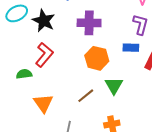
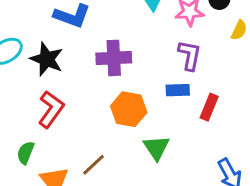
green semicircle: (24, 74) -> (26, 153), moved, turned -56
brown line: (86, 96) -> (93, 165), moved

